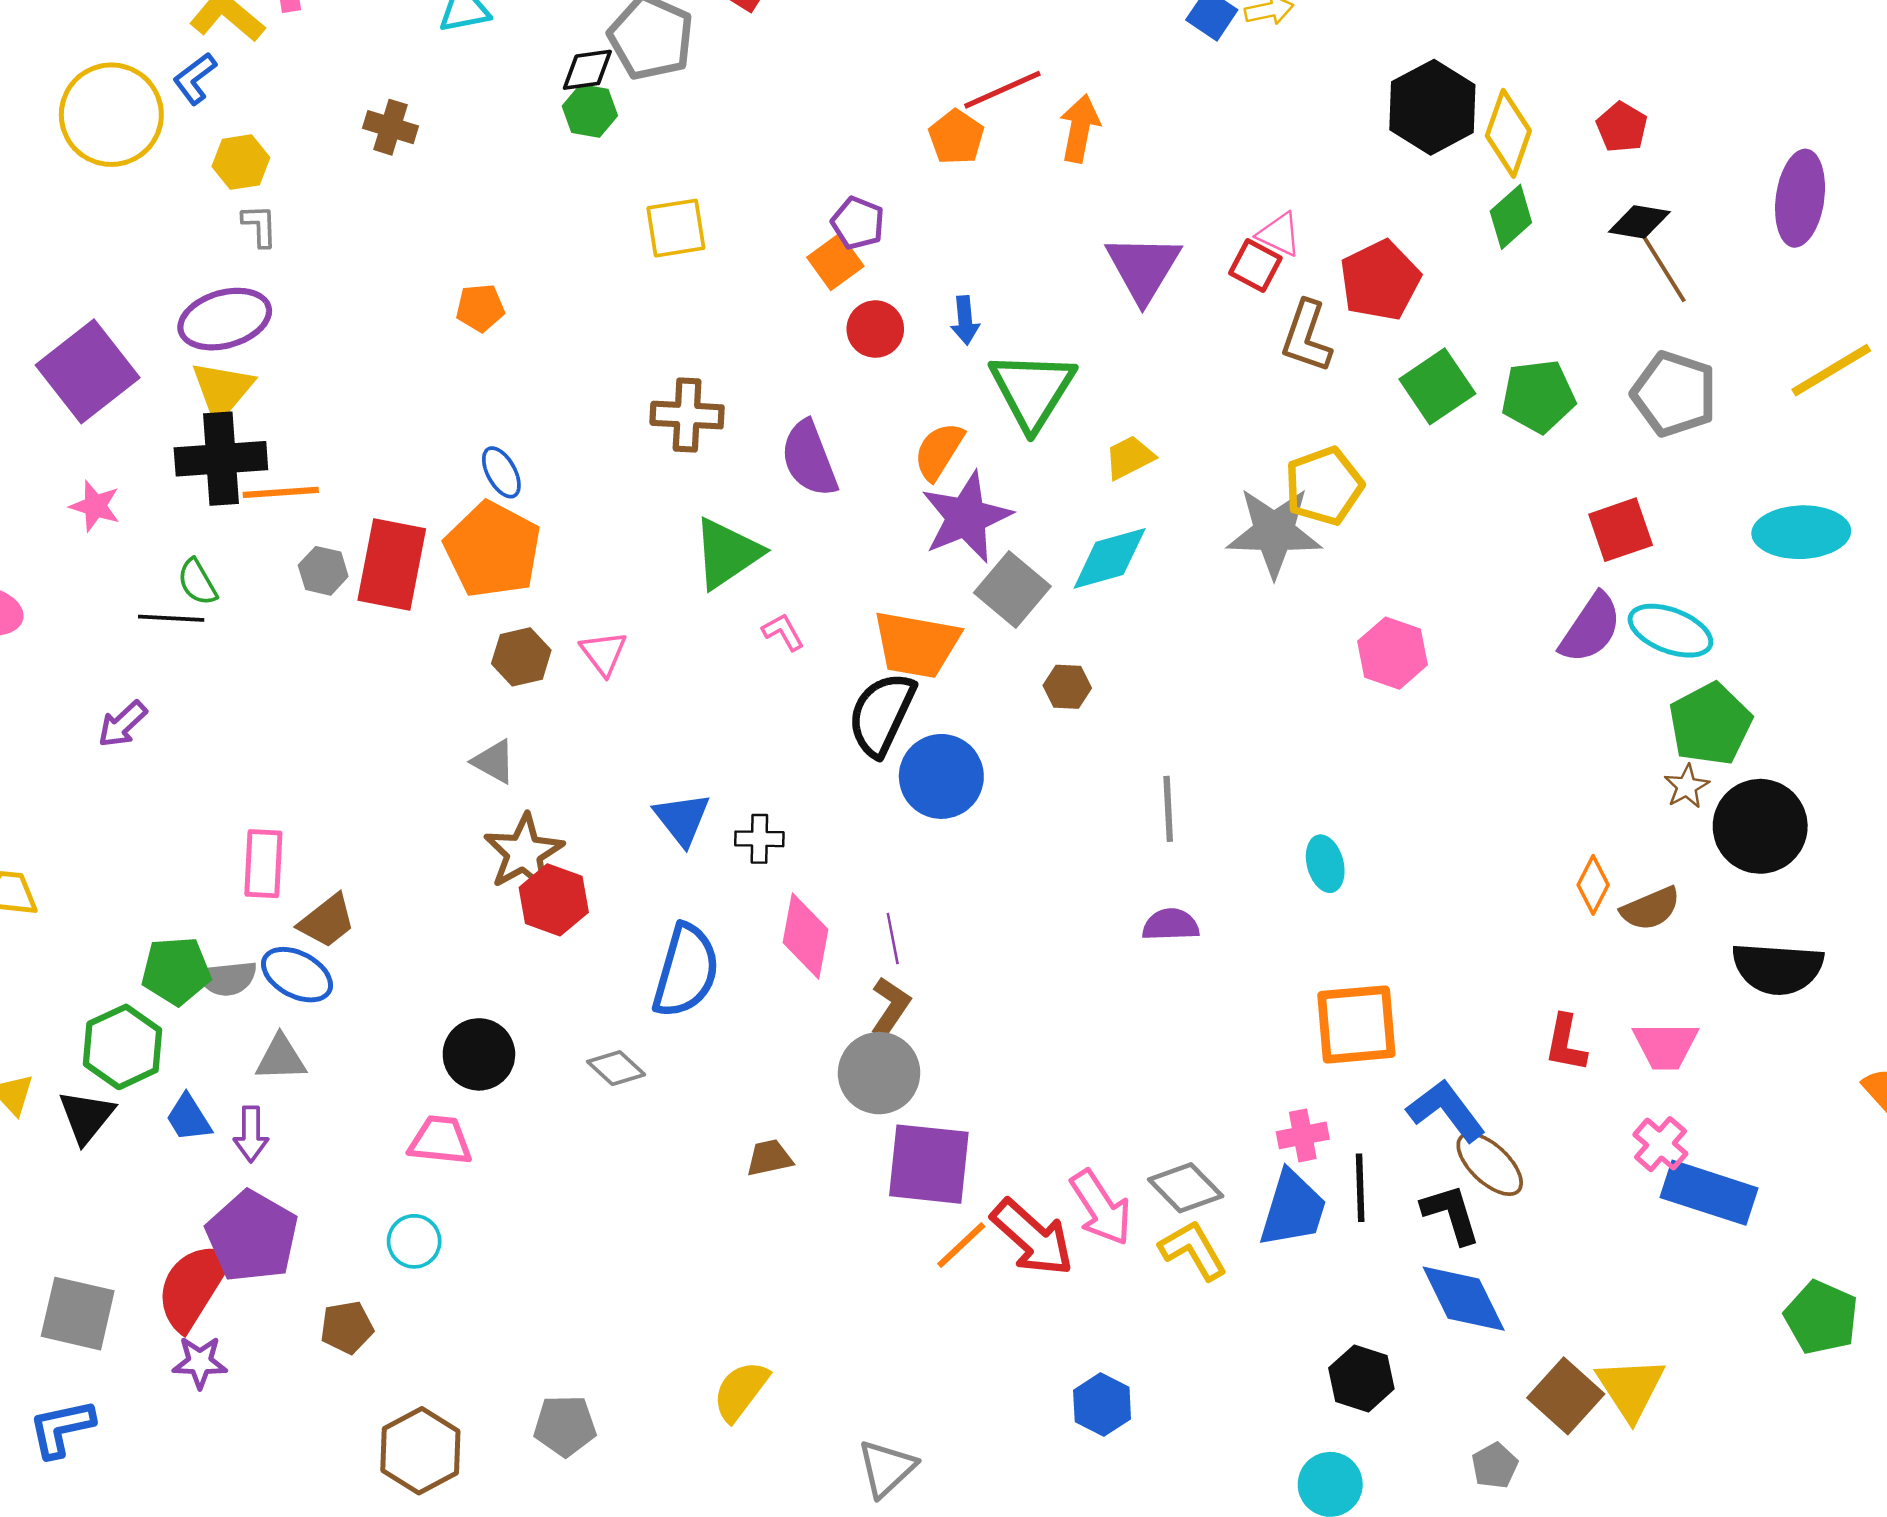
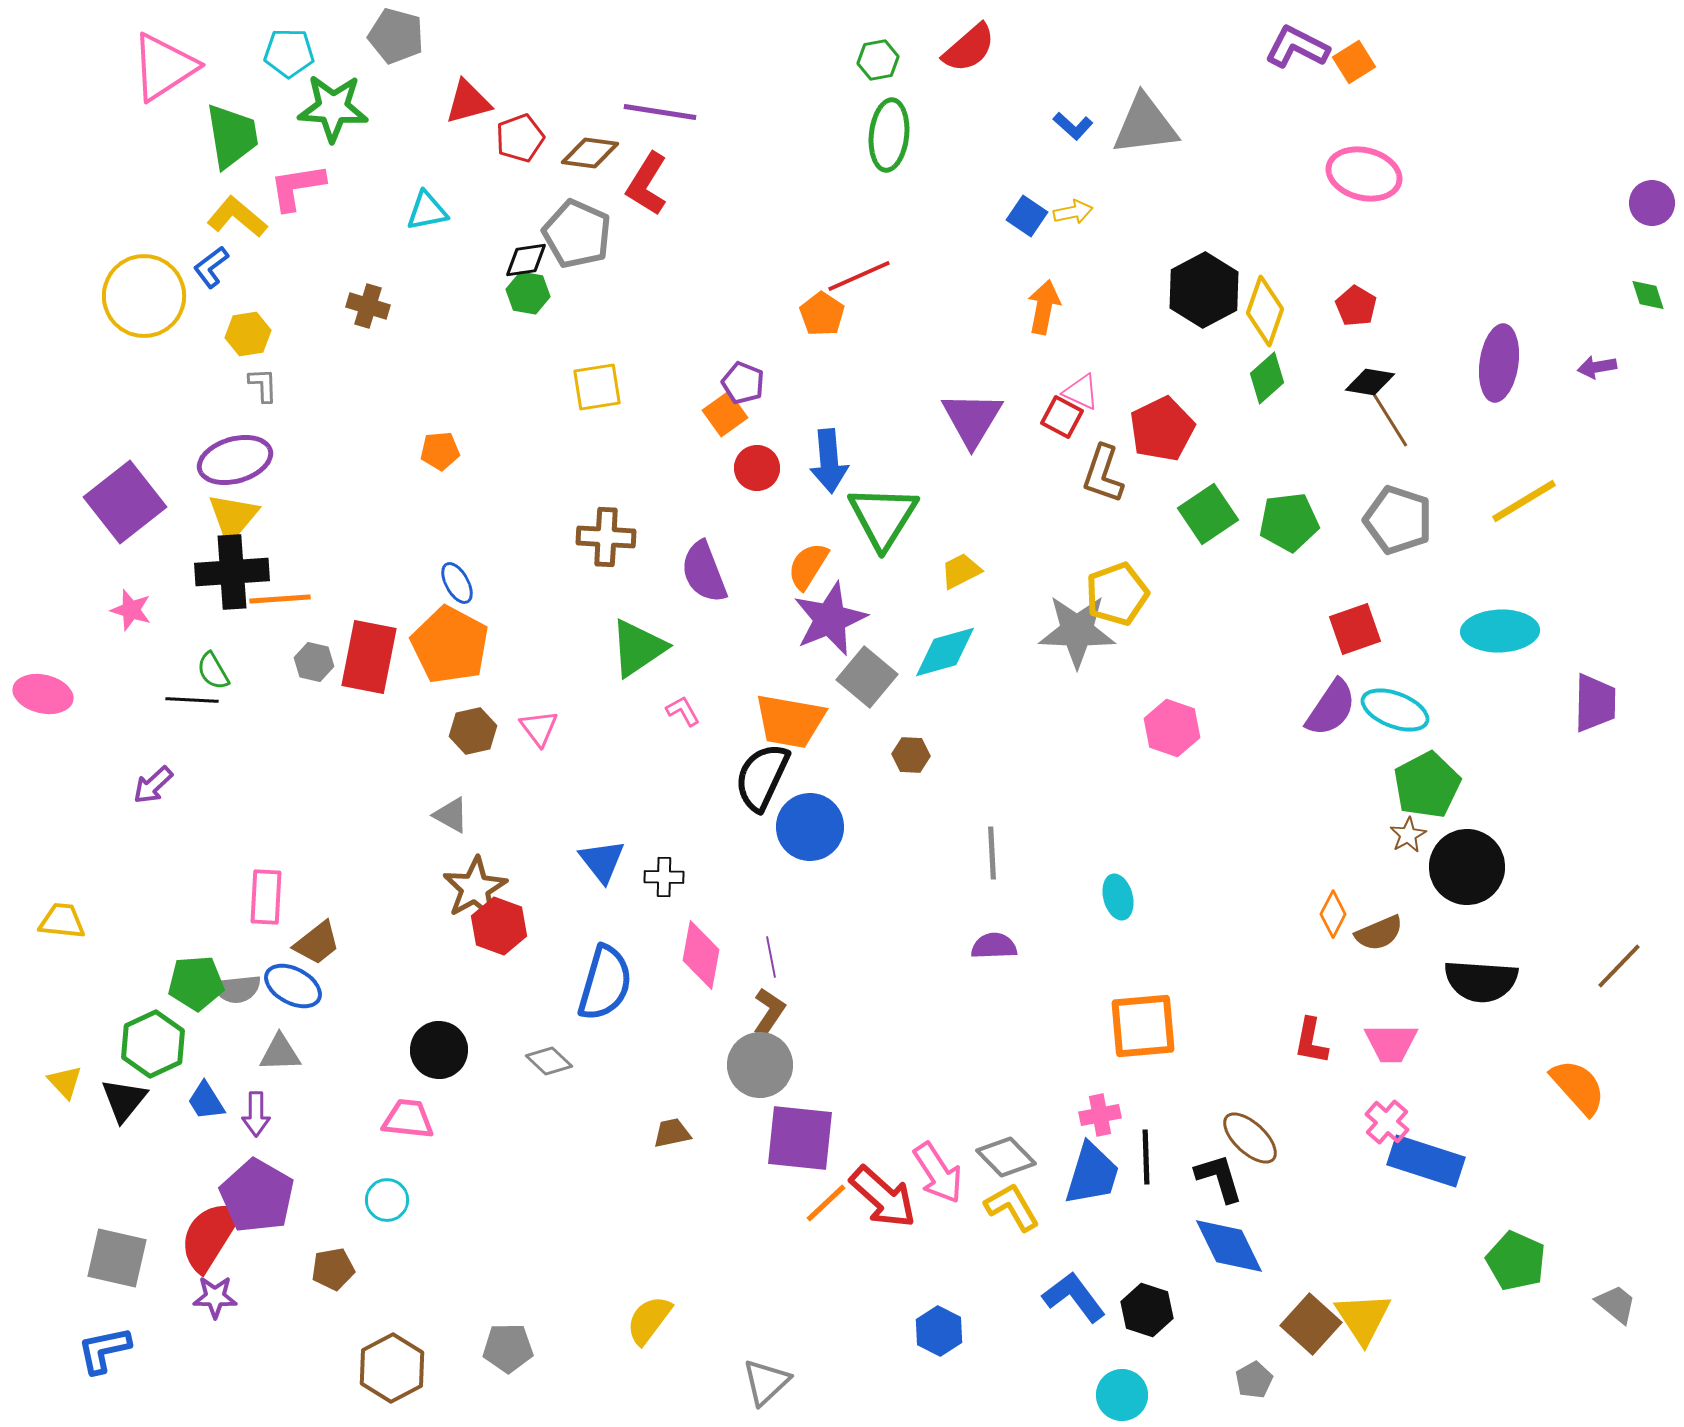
orange arrow: (1080, 128) -> (1044, 307), moved
blue arrow: (965, 320) -> (829, 461), size x1.6
blue L-shape: (1446, 1110) -> (1074, 1297), moved

